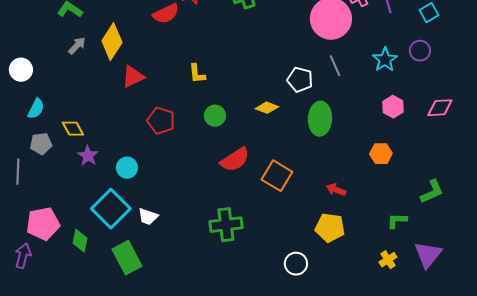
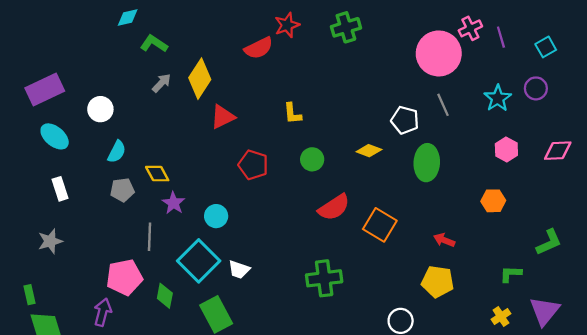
gray line: (18, 172) -> (150, 237), moved

